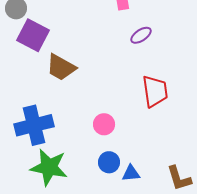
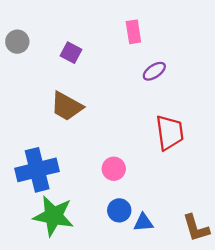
purple square: (33, 35) -> (71, 53), moved, size x0.6

